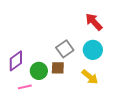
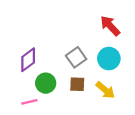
purple diamond: (16, 61) -> (28, 60), moved
brown square: (58, 68) -> (77, 84), moved

